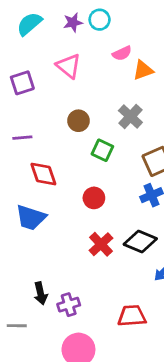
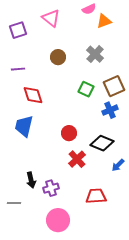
green square: (102, 150) -> (86, 89), moved
red circle: (94, 198) -> (69, 133), moved
blue trapezoid: (31, 218) -> (24, 126), turned 85
red cross: (101, 244) -> (77, 159), moved

